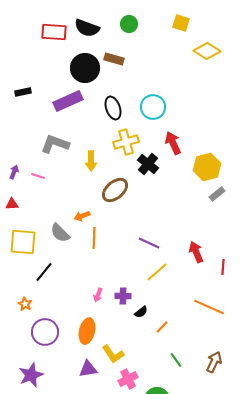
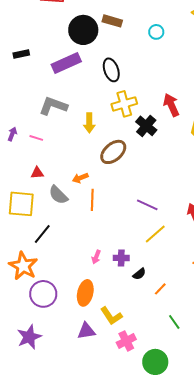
cyan circle: (153, 107) -> (156, 32), moved, size x0.6
red triangle: (12, 204) -> (37, 173), moved
orange star: (25, 304) -> (23, 266), size x2.0

